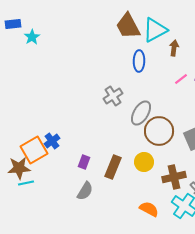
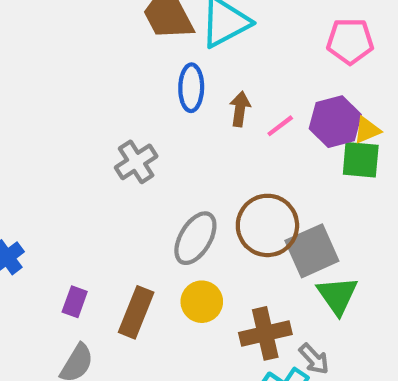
brown arrow: (174, 48) -> (240, 109), moved
gray ellipse: (141, 113) -> (195, 238), moved
brown circle: (159, 131) -> (267, 225), moved

